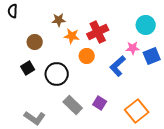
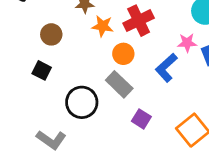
black square: (28, 68) -> (42, 70), turned -32
black circle: (57, 74) -> (82, 102), moved
gray rectangle: (73, 105) -> (119, 84), moved

